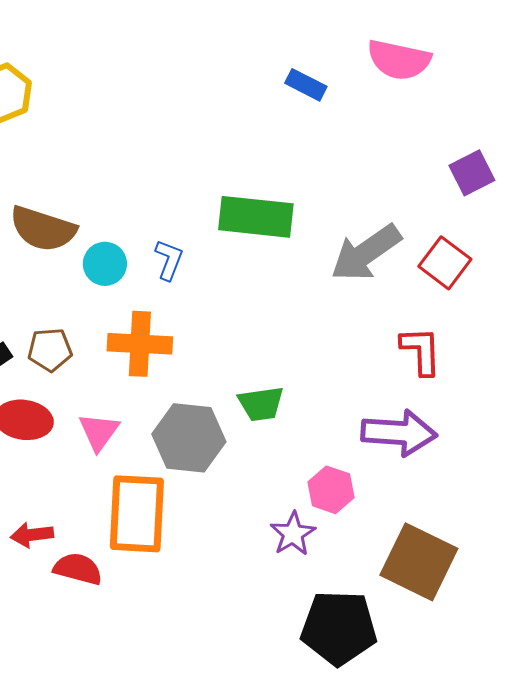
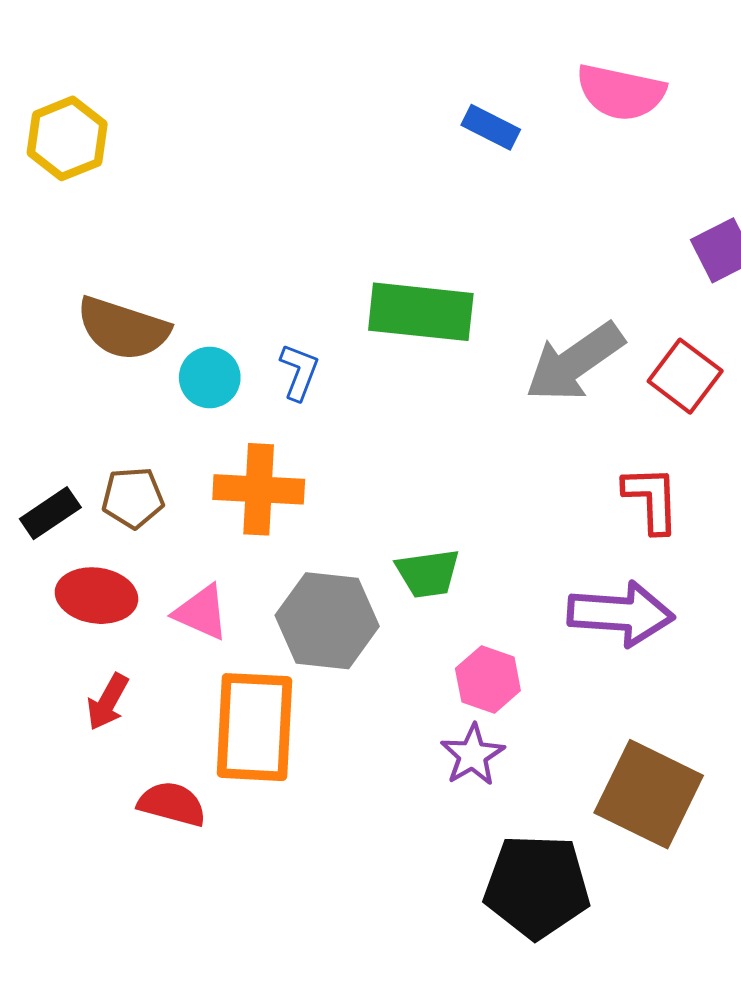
pink triangle: (99, 432) -> (201, 612), turned -42
pink hexagon: (331, 490) -> (488, 679), moved
red arrow: (32, 535) -> (108, 702), moved, turned -54

